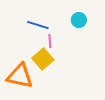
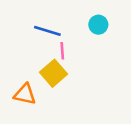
orange triangle: (20, 76) -> (25, 94), size x0.7

